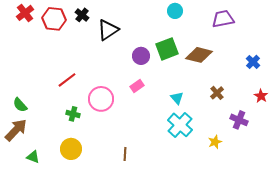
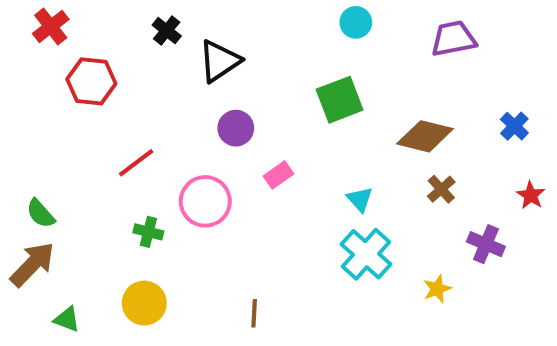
red hexagon: (54, 19) -> (91, 81), moved
brown diamond: (199, 55) -> (425, 136), moved
purple circle: (141, 56) -> (236, 128), moved

